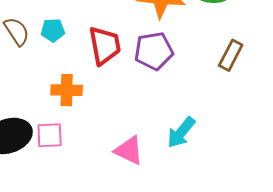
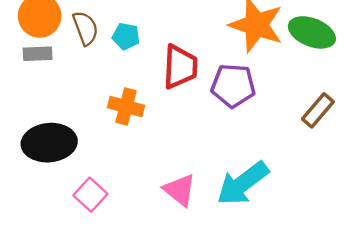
cyan arrow: (181, 132) -> (243, 183), size x1.4
pink square: (50, 135) -> (90, 195), moved, turned 32

